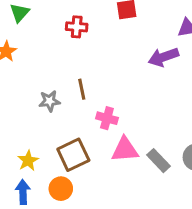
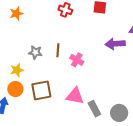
pink cross: (107, 118) -> (77, 60), moved
yellow star: (28, 161) -> (17, 70), moved
orange circle: (61, 189) -> (15, 89), moved

